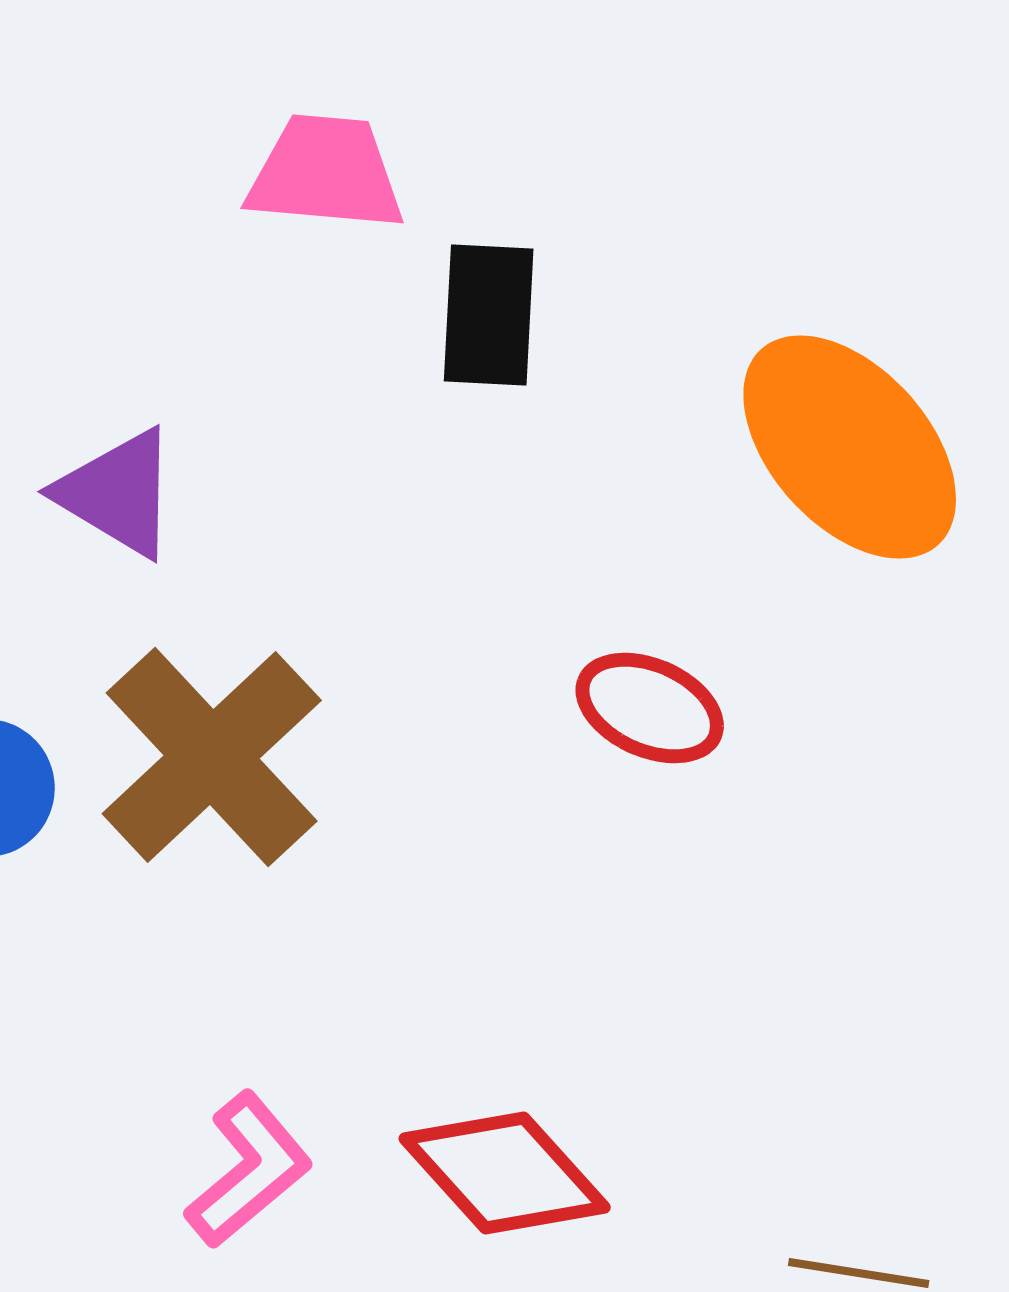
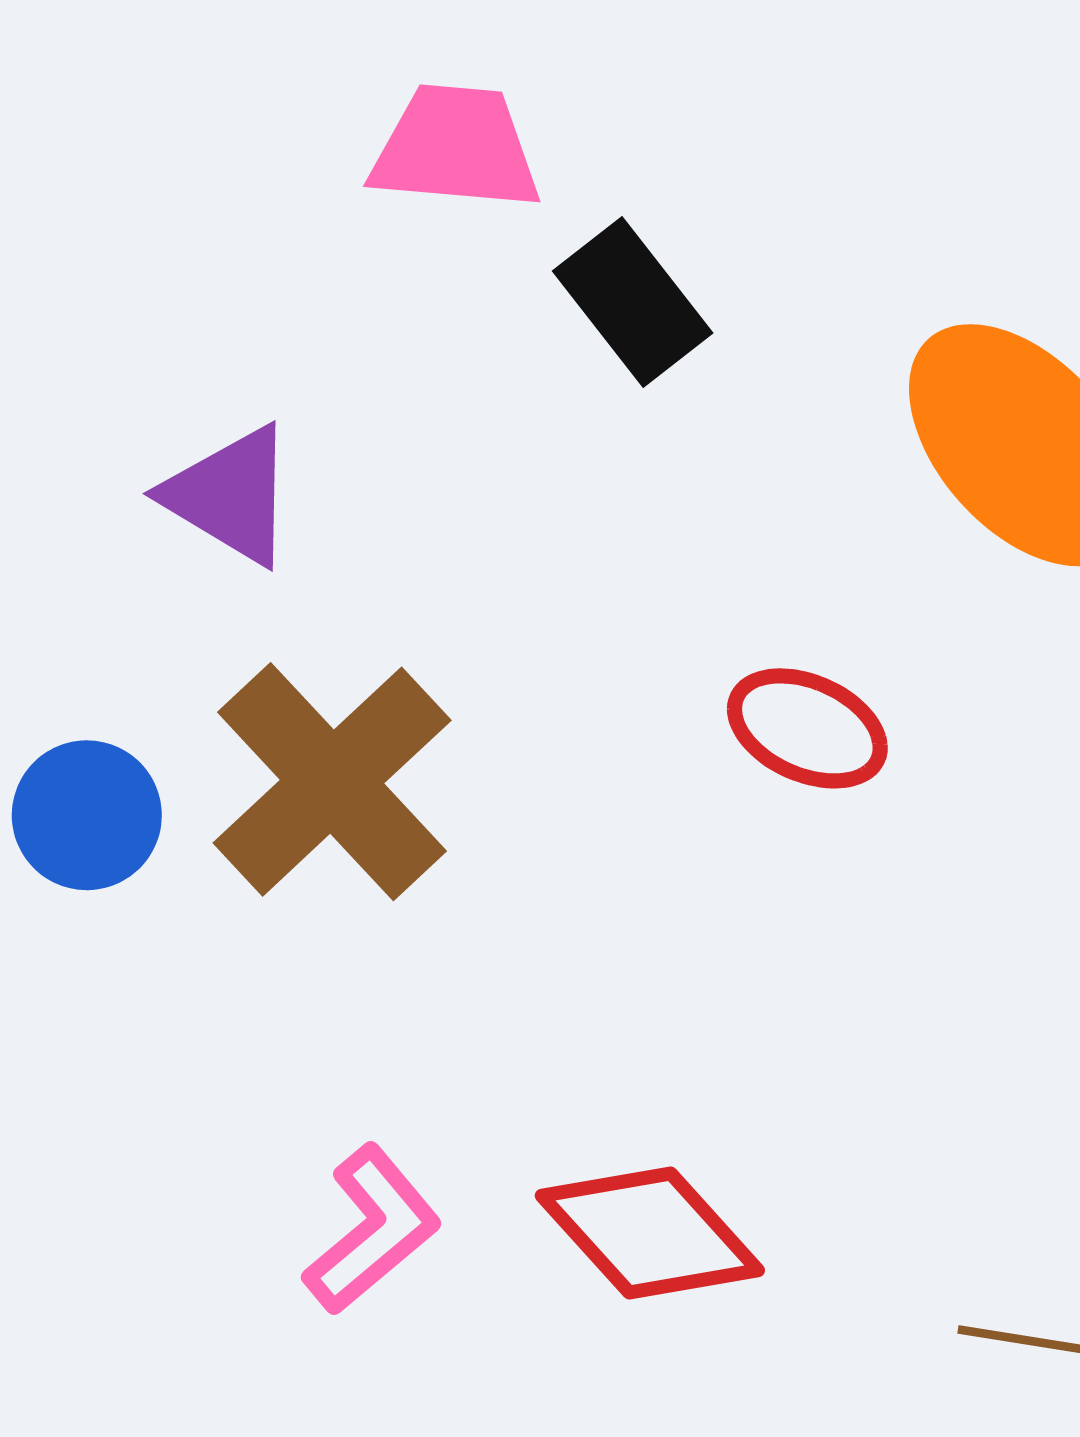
black rectangle: (489, 315) -> (633, 302), turned -41

